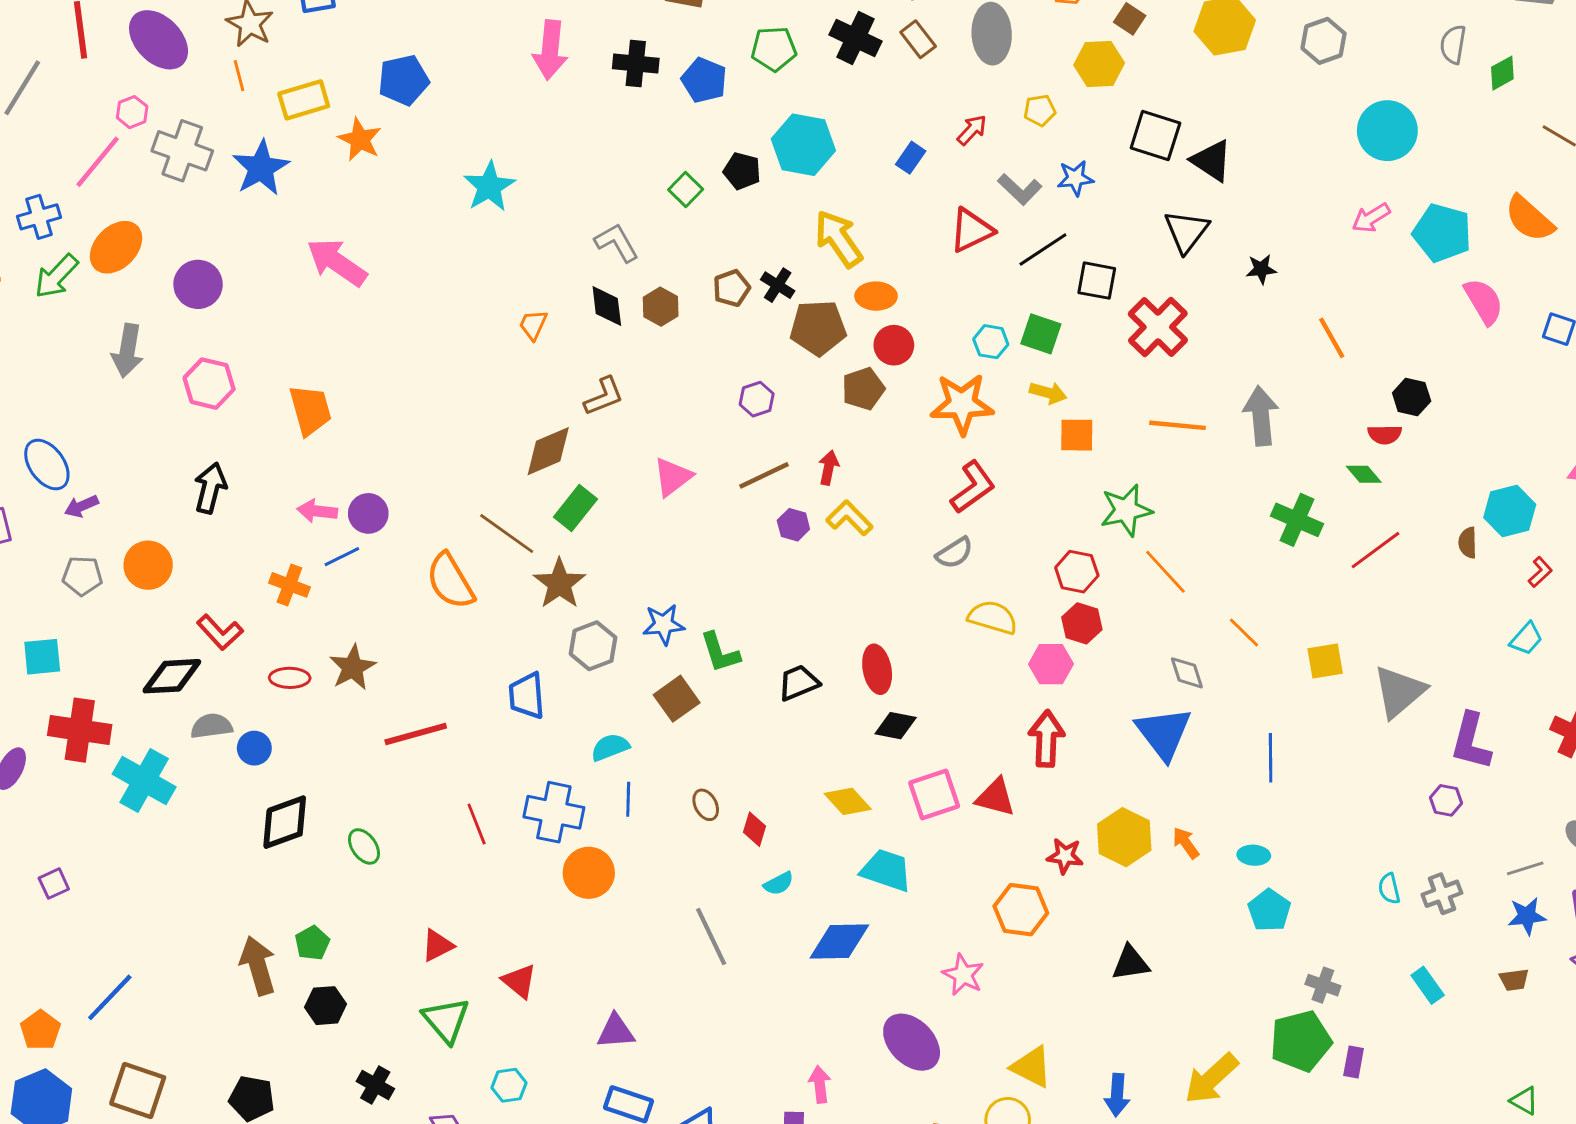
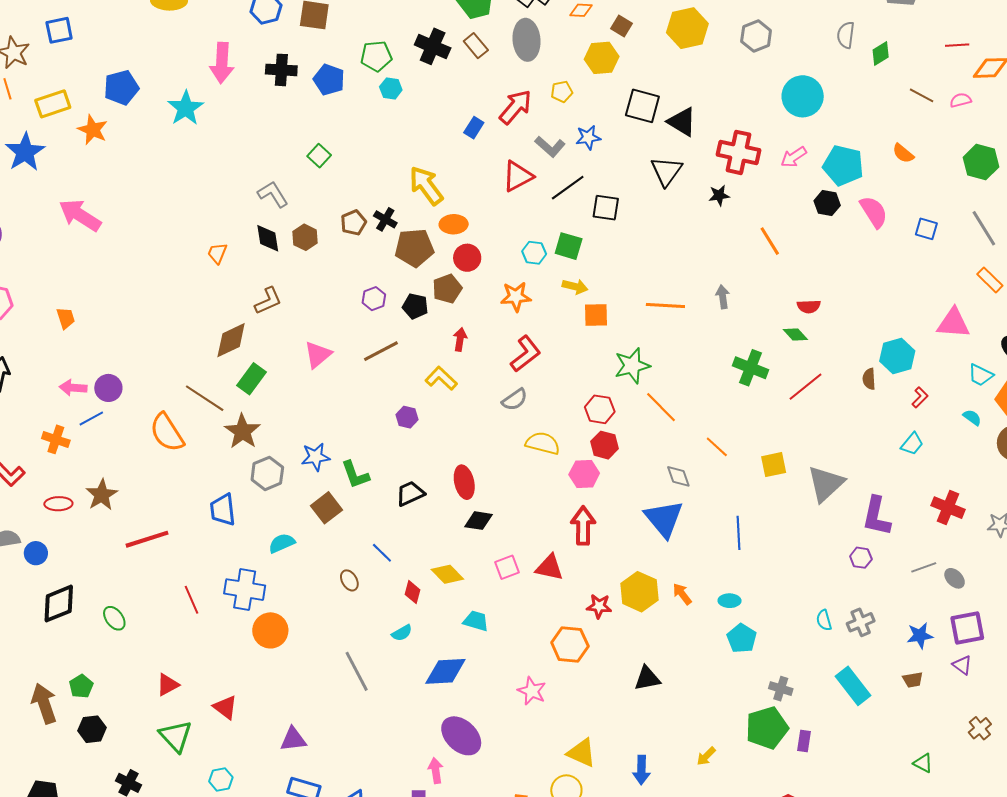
red arrow: (972, 130) -> (515, 107), size x1.6
cyan hexagon: (803, 145) -> (391, 88), moved, size x0.5
black pentagon: (742, 171) -> (415, 306), moved
cyan star: (489, 187) -> (186, 108), moved
orange semicircle: (1529, 219) -> (903, 153), size x0.6
red cross: (1158, 327) -> (739, 152), moved, turned -30
black hexagon: (1412, 397) -> (827, 203), moved
orange star: (962, 404) -> (516, 297), size x0.7
orange trapezoid: (310, 410) -> (66, 318), size x0.6
gray arrow: (1261, 416) -> (723, 297), size x0.6
red arrow: (829, 468) -> (460, 339), moved
purple hexagon: (793, 525) -> (407, 417), moved
pink square: (934, 794) -> (507, 567), size x0.7
blue line: (628, 799) -> (382, 553), moved, turned -45
red diamond: (755, 829) -> (412, 592), moved
gray line: (1525, 868) -> (924, 567), moved
cyan trapezoid: (886, 870) -> (476, 621), size x0.7
cyan rectangle: (1428, 985) -> (853, 686), size x1.5
purple ellipse: (912, 1042) -> (461, 736), moved
yellow arrow: (1211, 1079) -> (706, 756), size x0.5

